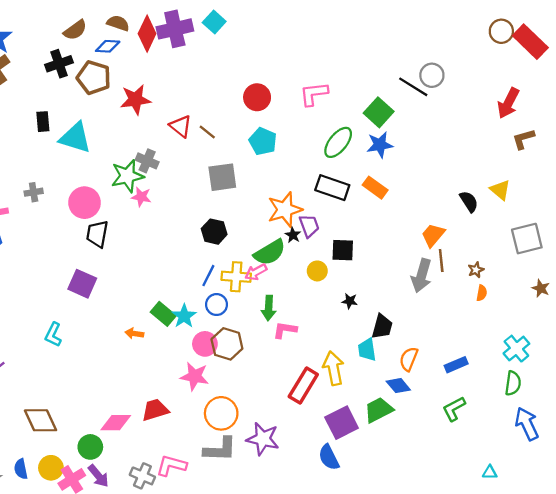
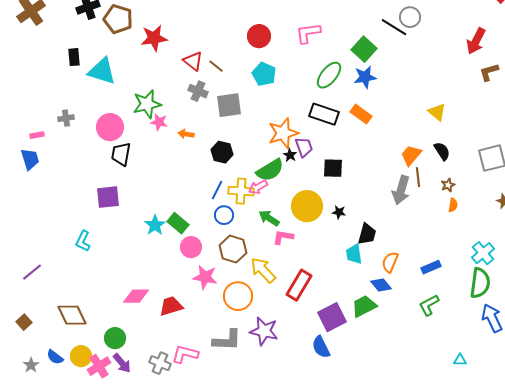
gray cross: (147, 161) -> (198, 91), moved
yellow triangle: (500, 190) -> (437, 112), moved
black semicircle: (469, 201) -> (442, 151), moved
yellow circle: (317, 271) -> (307, 206), moved, size x1.8
purple square: (82, 284) -> (108, 197), turned -30
green arrow: (269, 308) -> (269, 218), turned 120
cyan star: (184, 316) -> (155, 225), moved
orange arrow: (134, 333) -> (186, 134), moved
pink circle: (205, 344) -> (191, 247), moved
yellow arrow: (333, 368) -> (263, 270), moved, turned -32
green semicircle: (513, 383) -> (480, 283), size x1.4
orange circle: (221, 413) -> (238, 296), moved
pink diamond: (116, 423) -> (136, 296), moved
blue semicircle: (21, 469) -> (55, 357), turned -42

